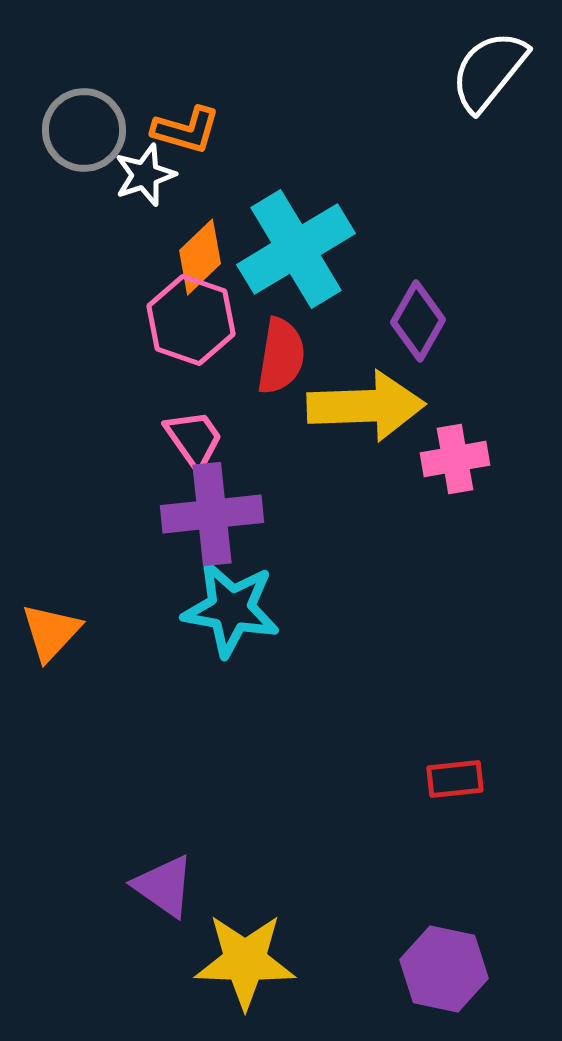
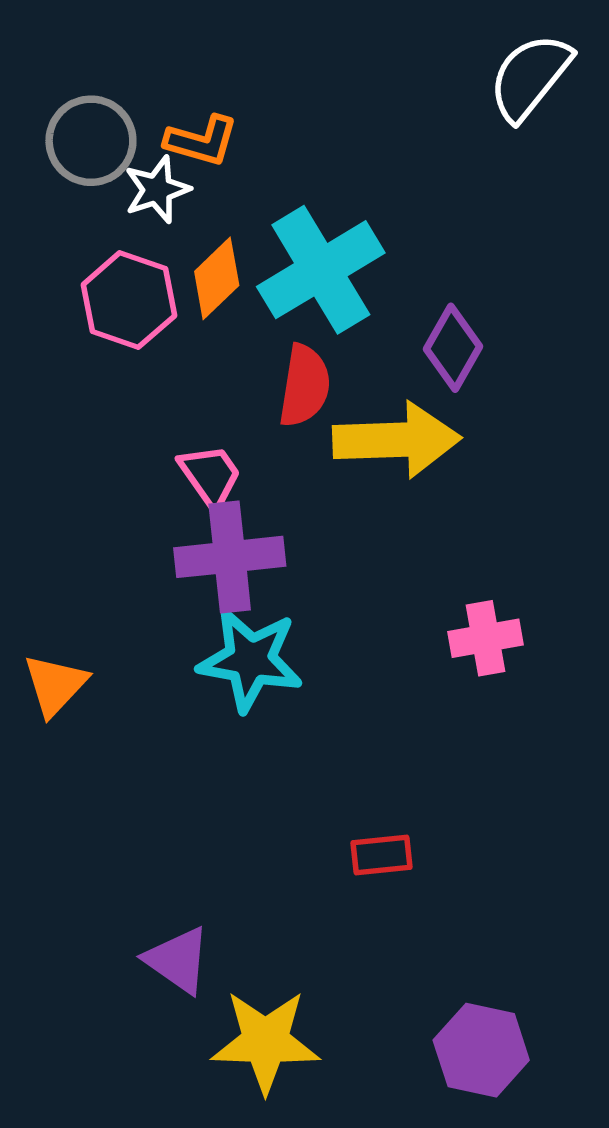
pink hexagon: (191, 320) -> (129, 300), moved
pink cross: (455, 459) -> (486, 638), moved
red rectangle: (455, 779) -> (381, 855), moved

